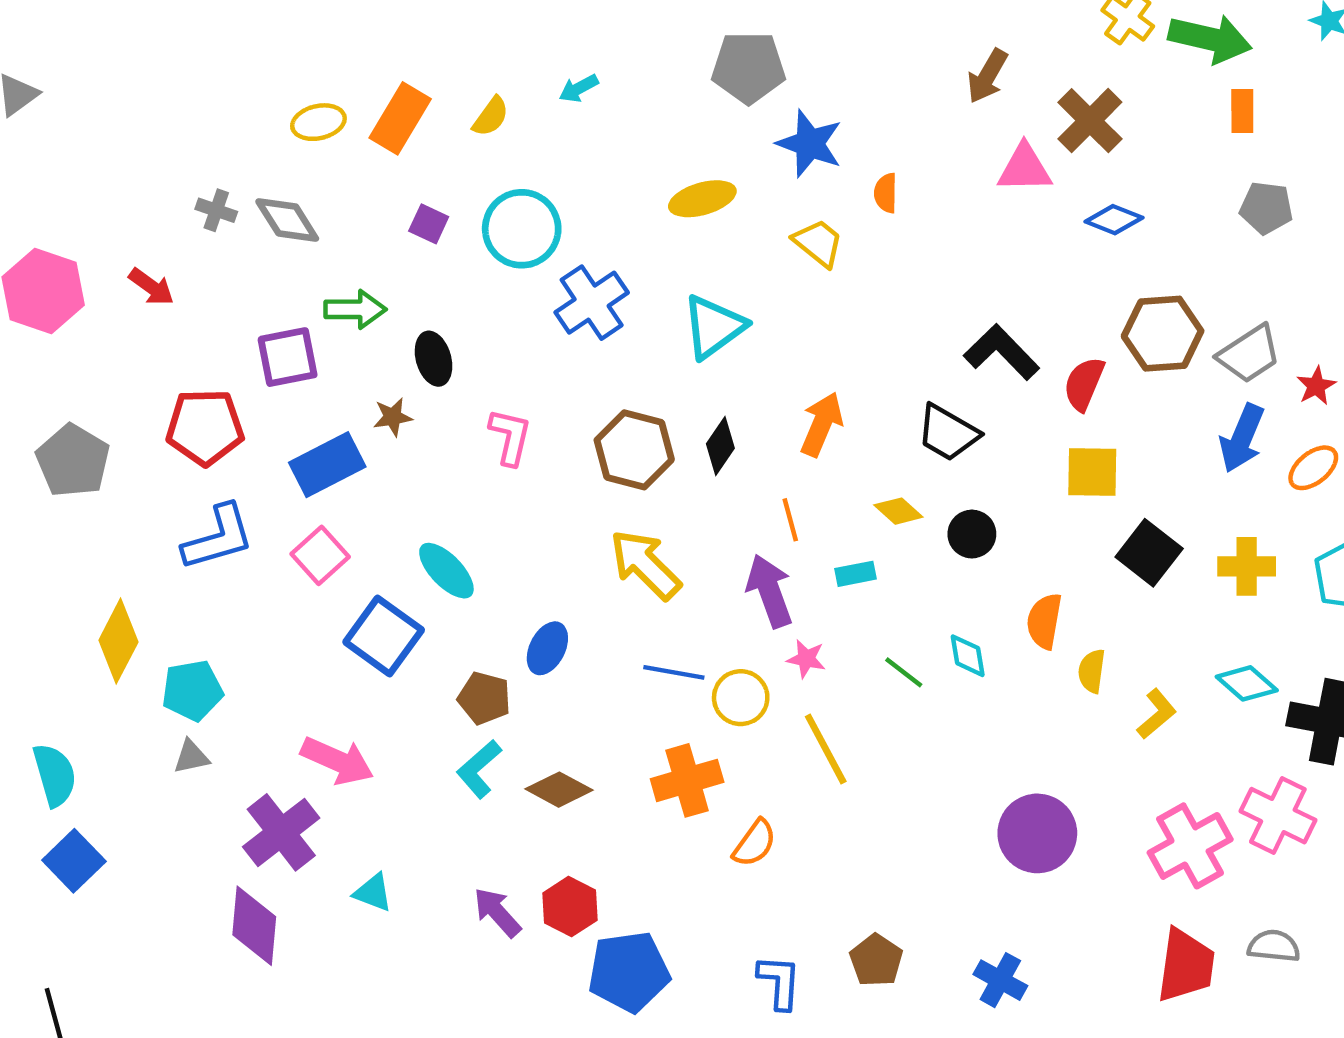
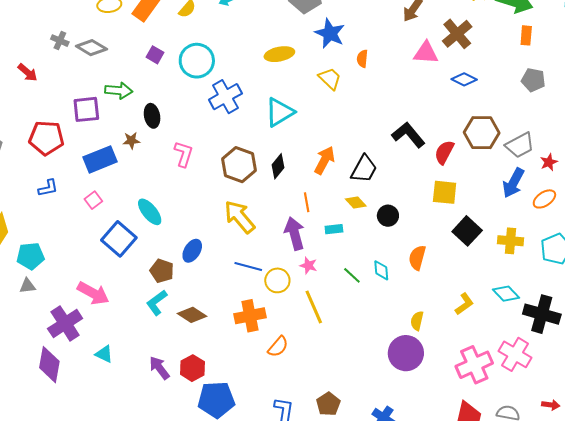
gray diamond: (287, 220) -> (91, 48), turned -32
black trapezoid: (948, 433) -> (364, 169), moved, turned -96
blue L-shape: (218, 537) -> (48, 188), size x0.6
pink square: (320, 555) -> (93, 200), size x0.7
yellow semicircle: (1092, 671) -> (417, 321), moved

